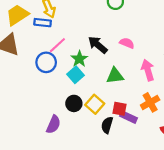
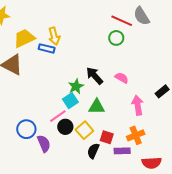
pink line: (57, 45) -> (58, 116), moved
blue circle: (46, 62) -> (26, 129), moved
green triangle: (115, 76) -> (97, 107), moved
purple rectangle: (129, 117) -> (122, 151), moved, turned -35
purple semicircle: (53, 124) -> (44, 144), turned -54

